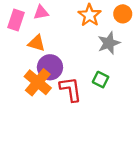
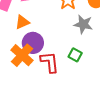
orange triangle: (37, 43) -> (22, 22), turned -42
gray star: (109, 43) -> (83, 24), turned 30

